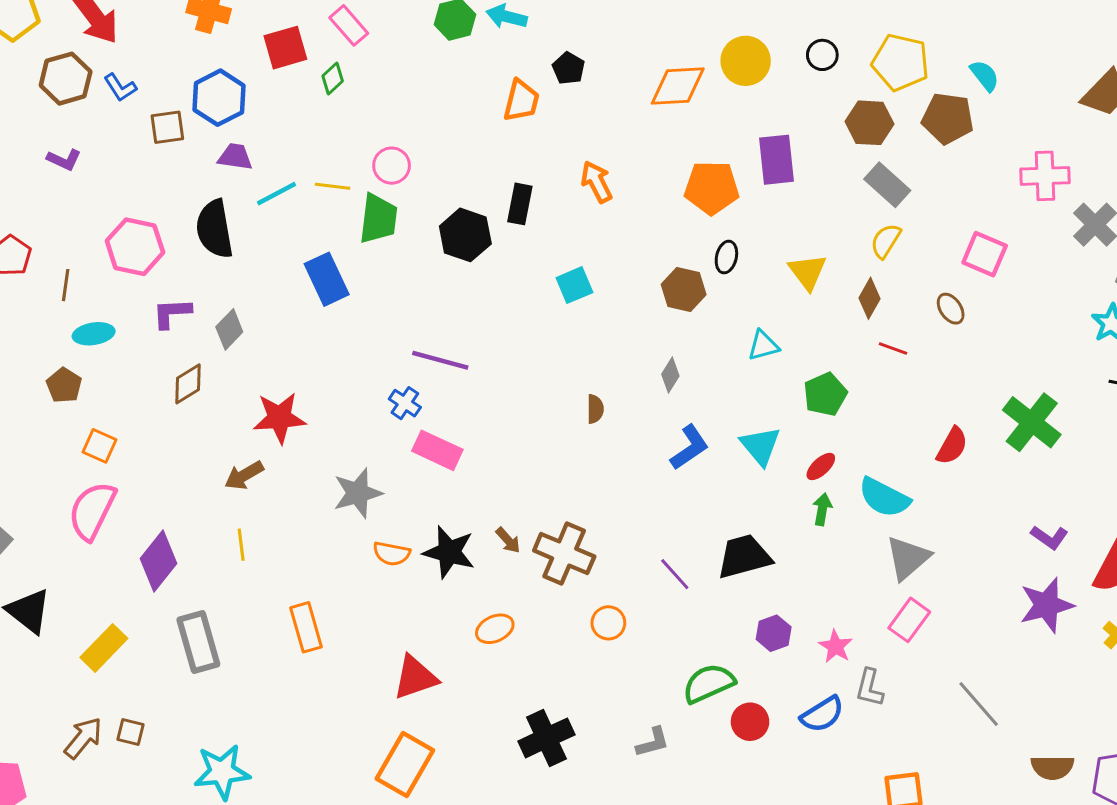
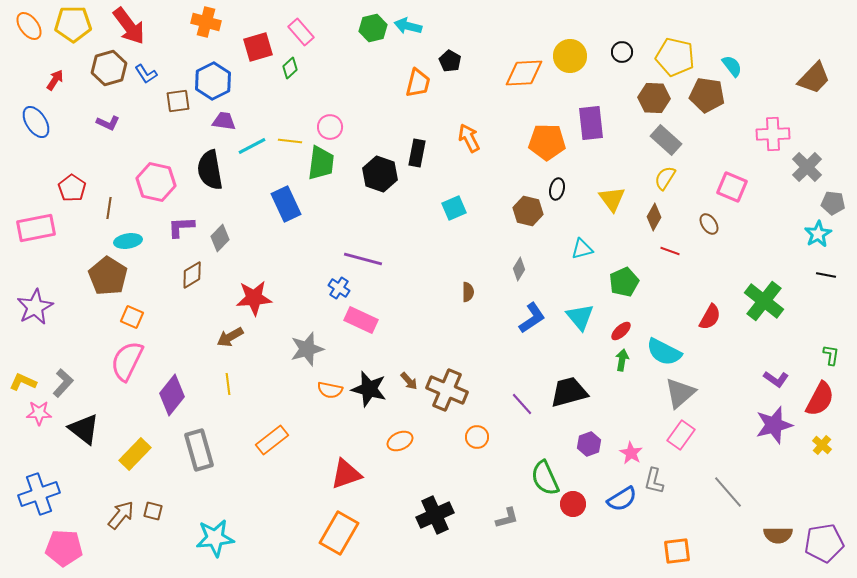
brown pentagon: (64, 385) -> (108, 276), size x1.6
orange rectangle: (306, 627) -> (272, 440), turned 68
green semicircle: (709, 683) -> (545, 478), turned -90

